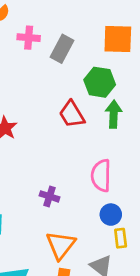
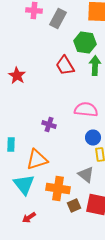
pink semicircle: (101, 176) -> (86, 110), turned 95
orange triangle: (61, 245) -> (37, 160), moved, turned 35

